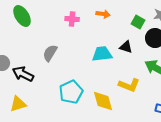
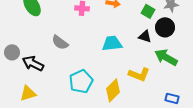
black triangle: (126, 47) -> (145, 36), moved
gray semicircle: (50, 53) -> (60, 42), turned -84
yellow diamond: (103, 101) -> (113, 90), turned 60

